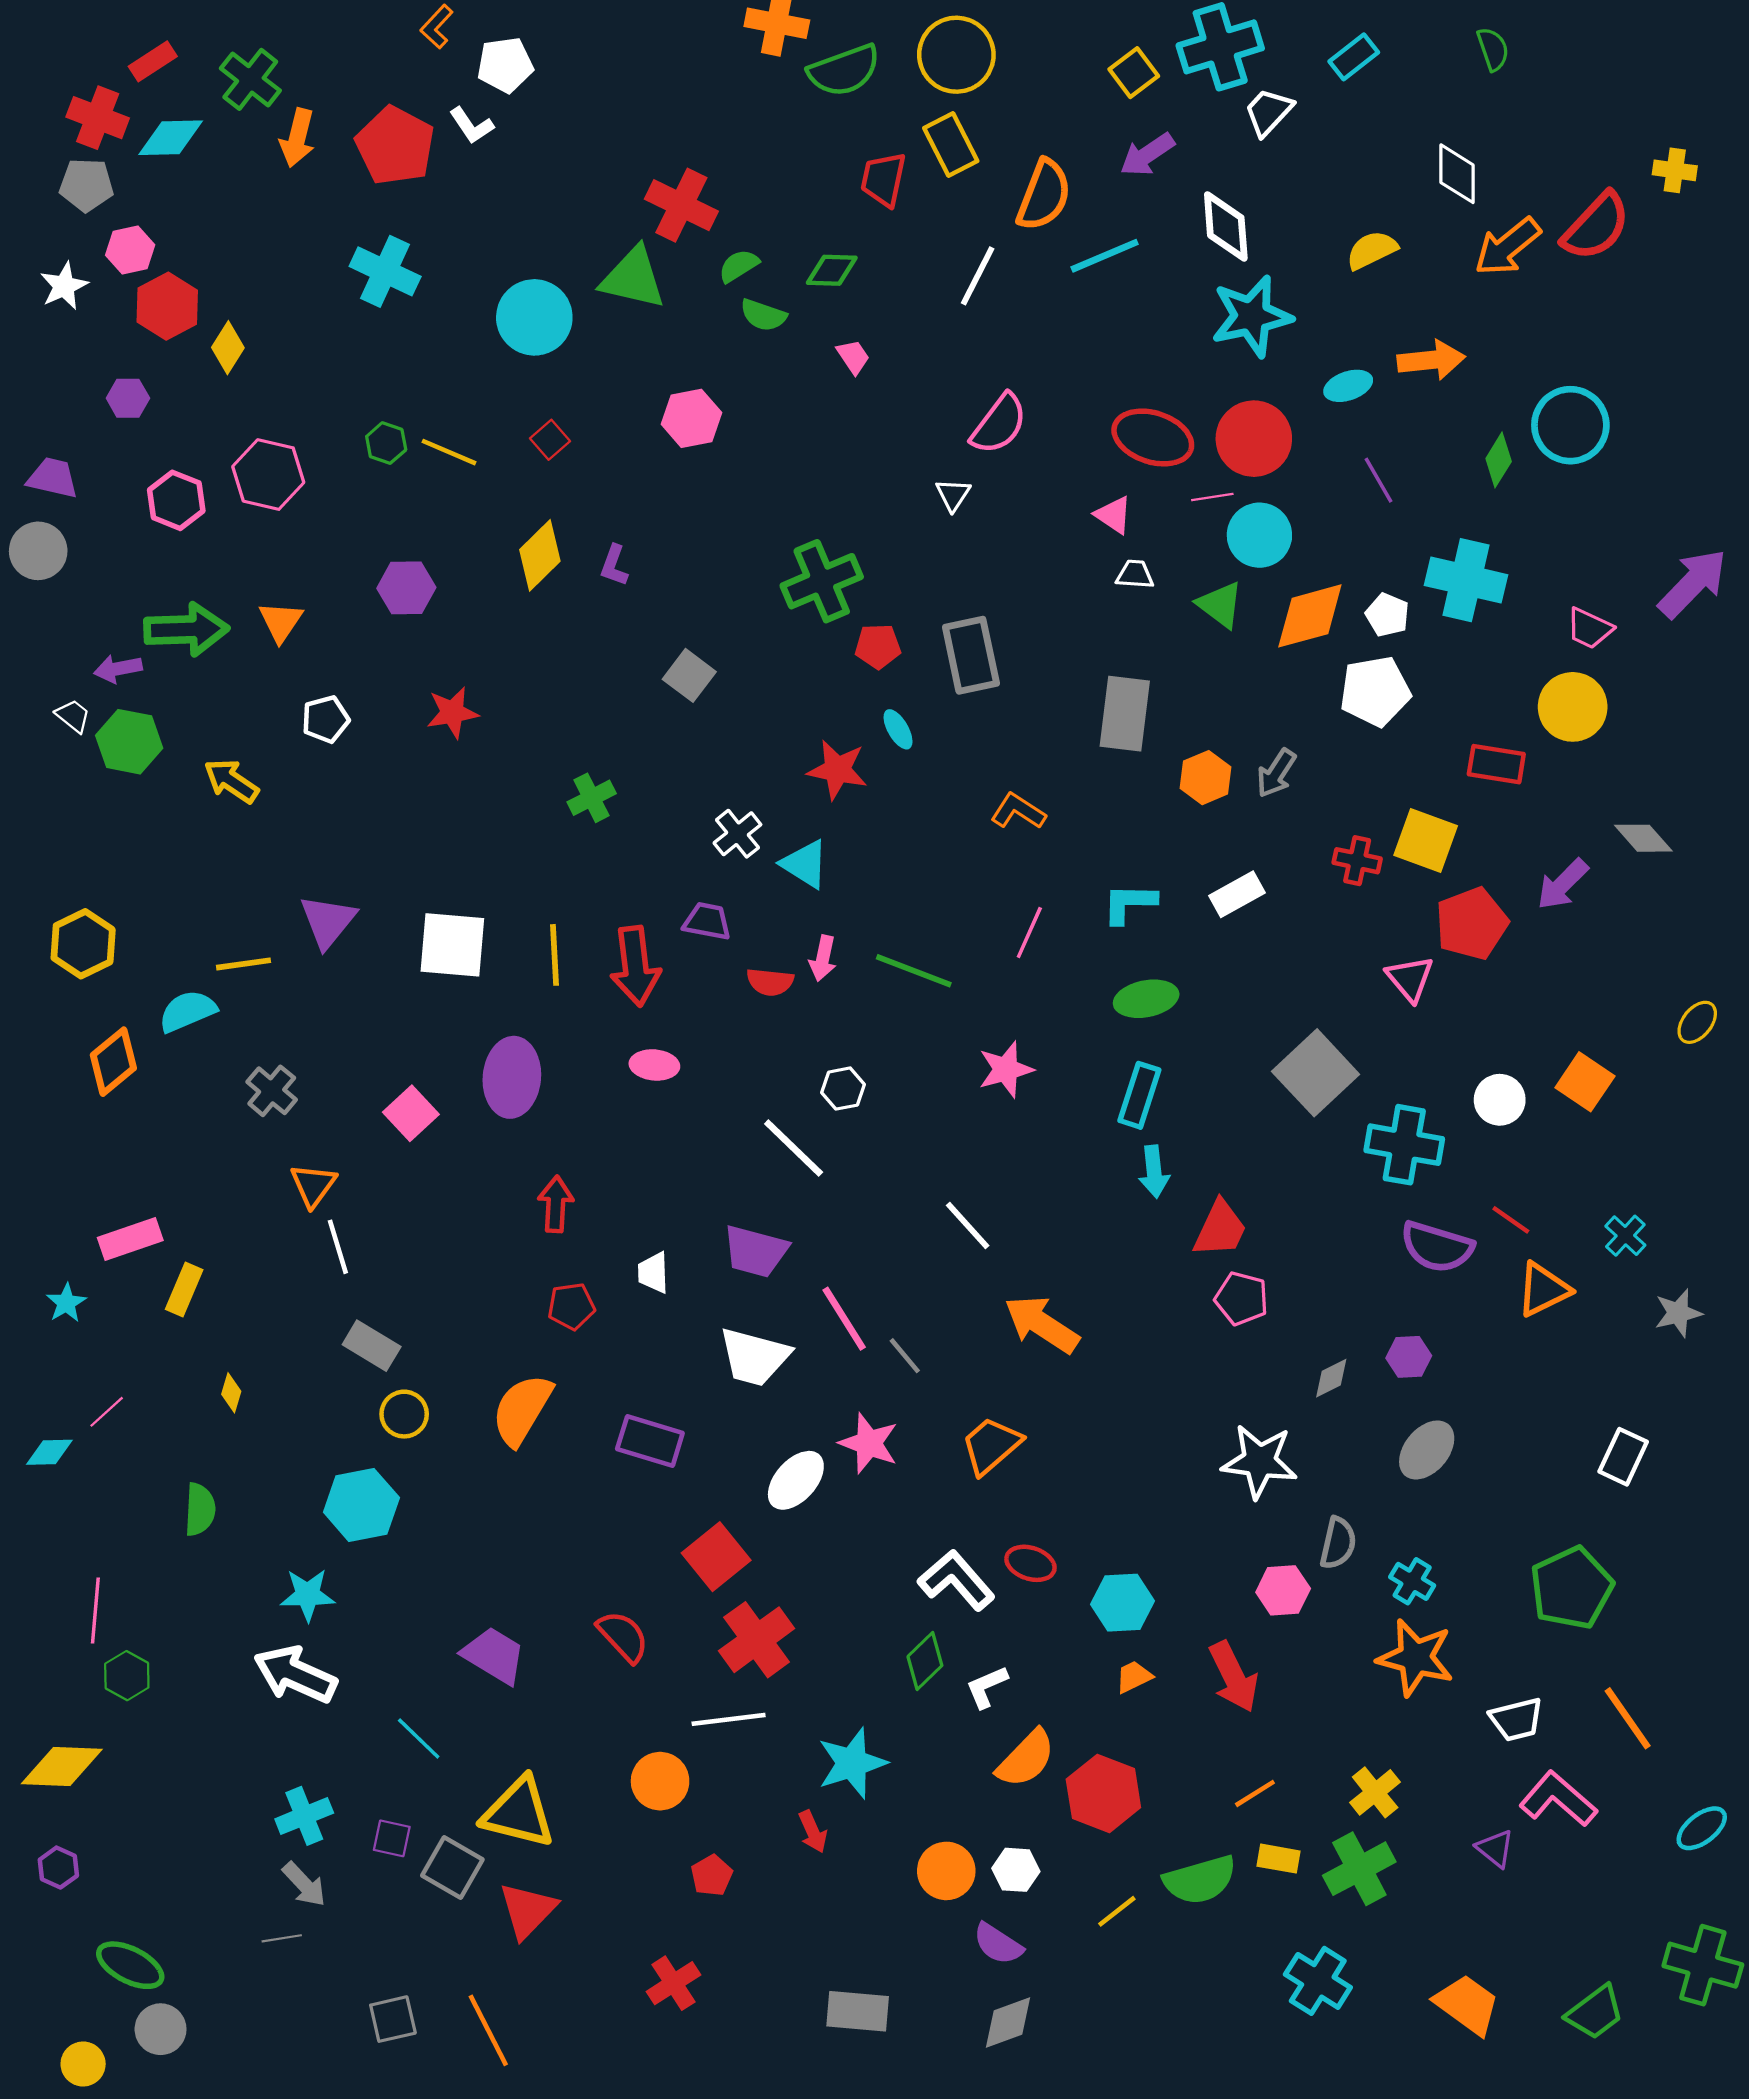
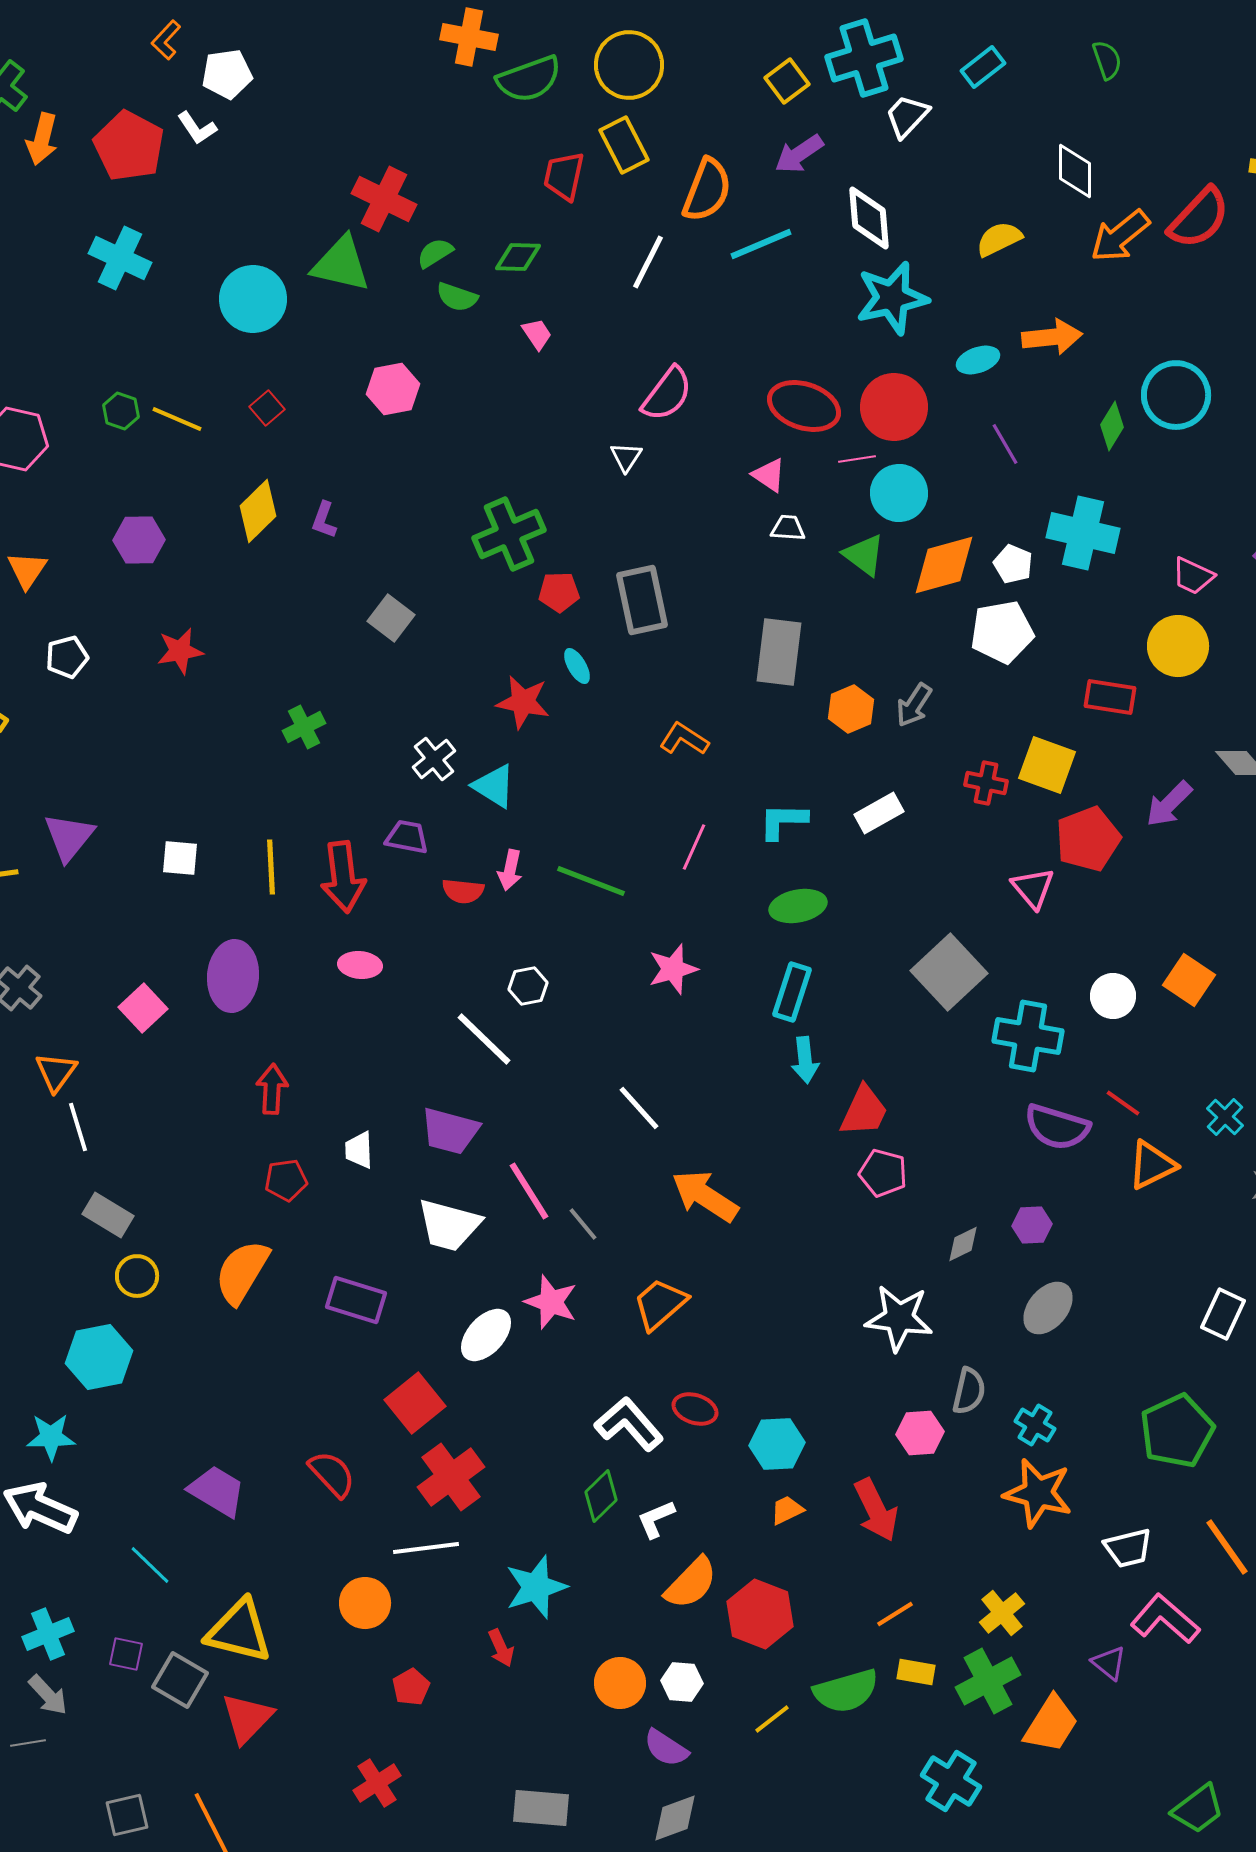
white square: (452, 945) -> (180, 858), size x0.6
orange trapezoid: (1467, 2005) -> (1051, 1724), moved, turned 86

